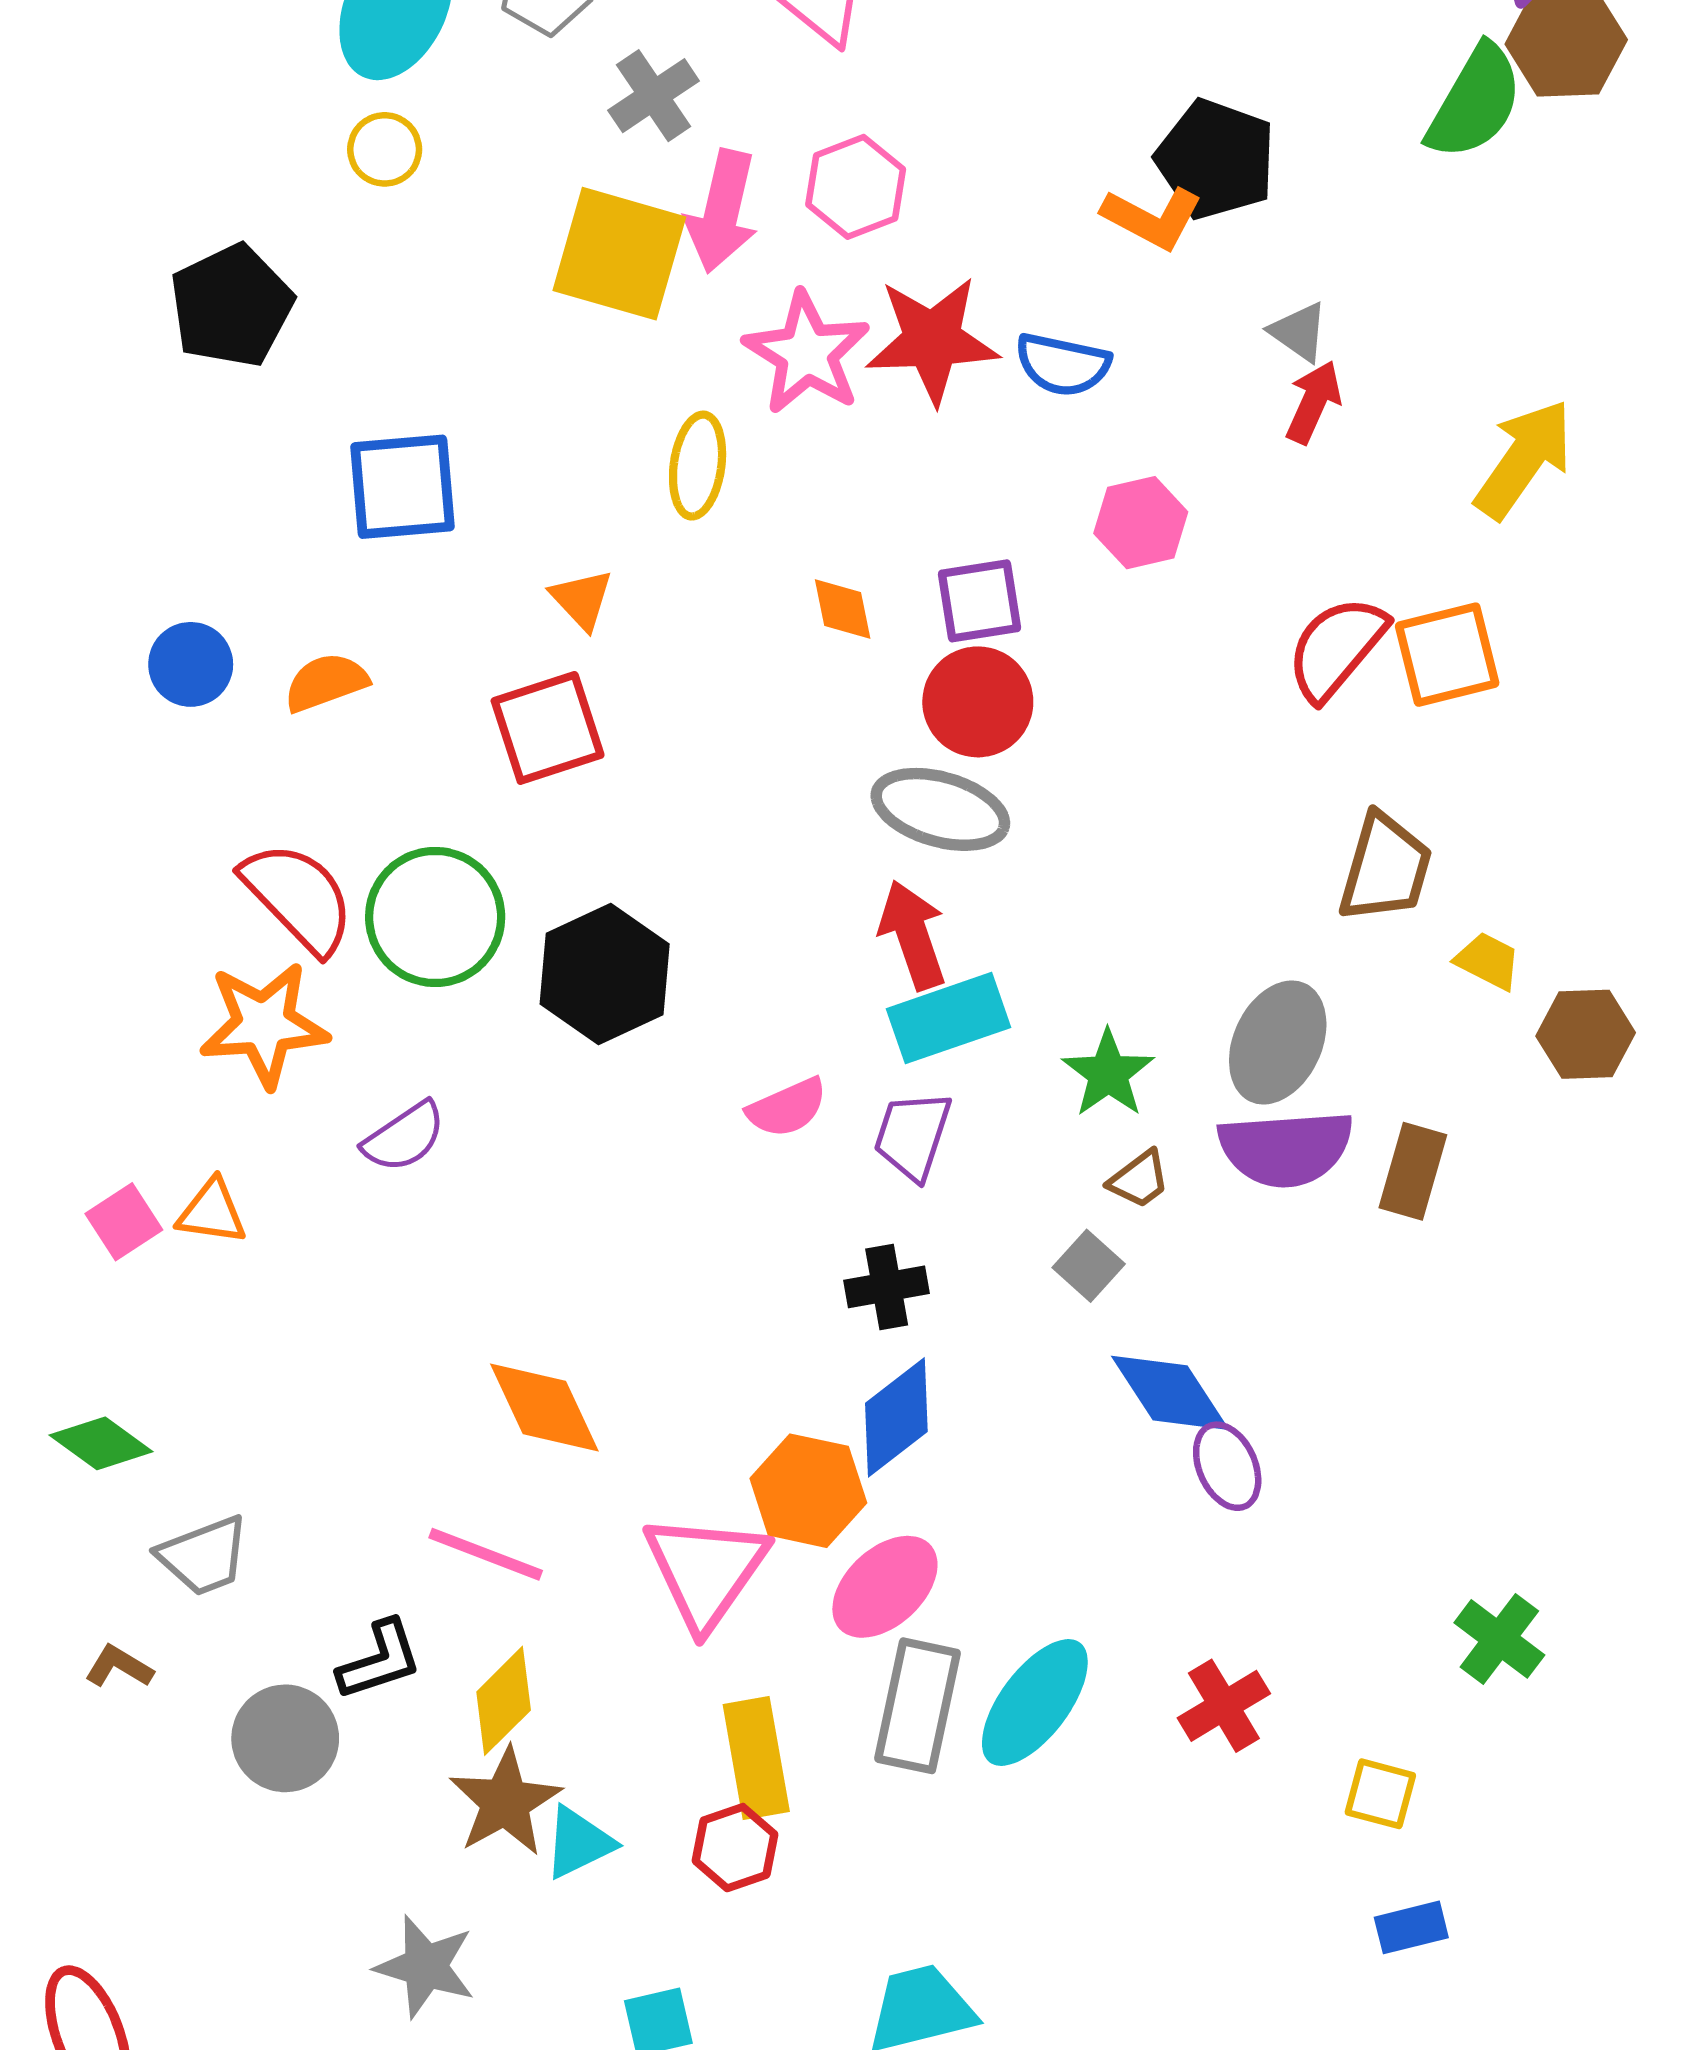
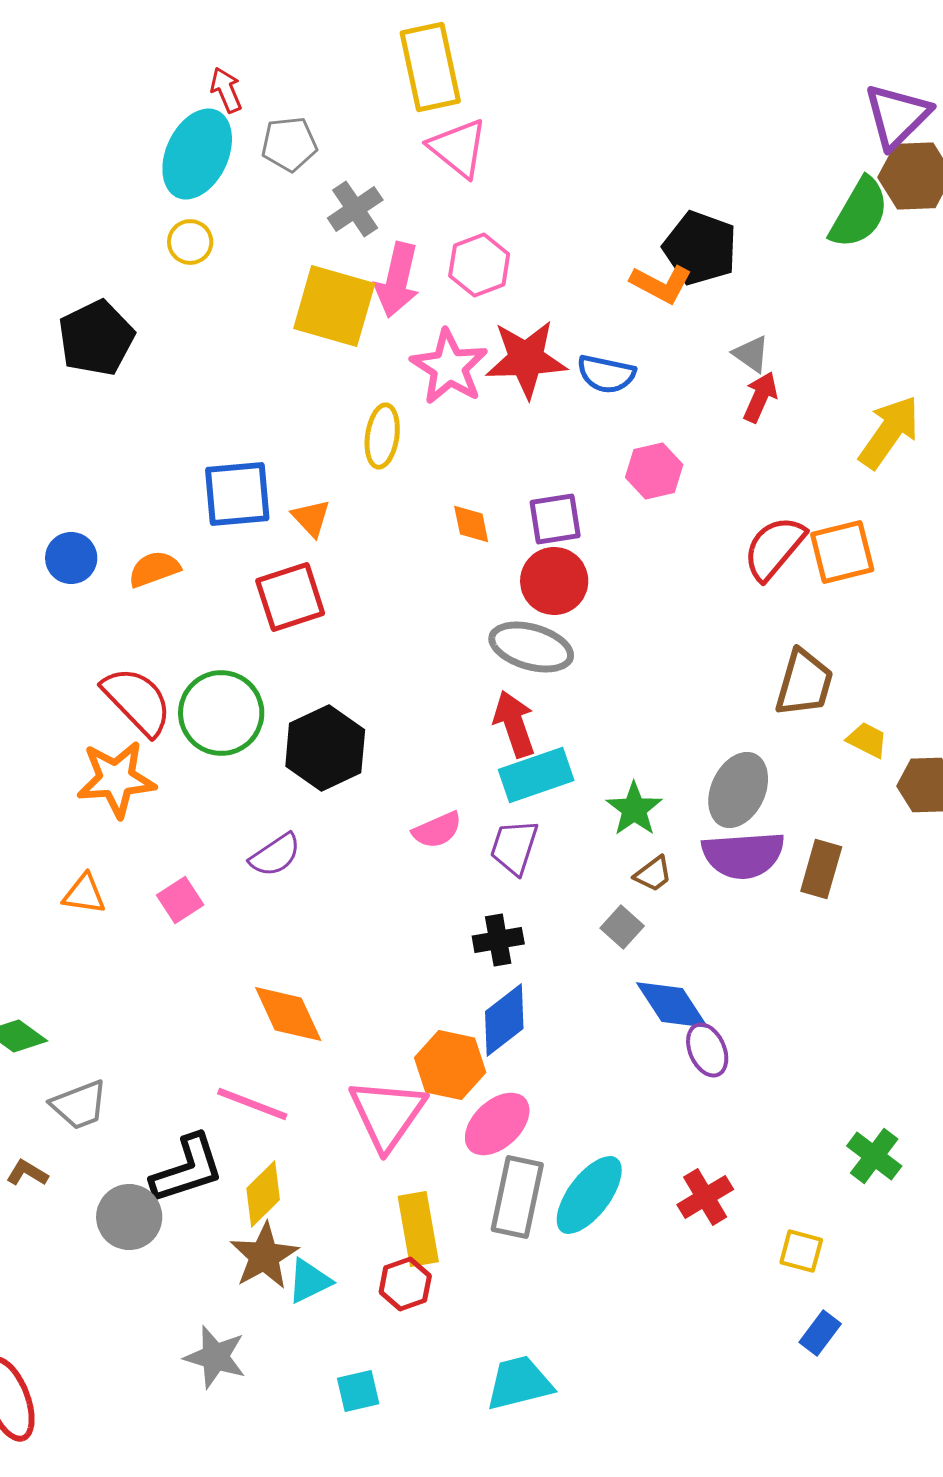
blue square: (403, 487) -> (237, 494), moved
purple semicircle: (404, 1137) -> (275, 855), moved
pink square: (124, 1222) -> (180, 900), moved
black L-shape: (380, 1660) -> (187, 1169), size x1.4
blue rectangle: (1411, 1927) -> (820, 1333), turned -39

